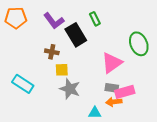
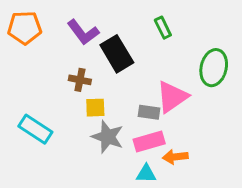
green rectangle: (95, 19) -> (163, 28), moved
green ellipse: (139, 44) -> (214, 68), turned 35
gray rectangle: (112, 88) -> (149, 112), moved
pink rectangle: (125, 92) -> (149, 141), moved

